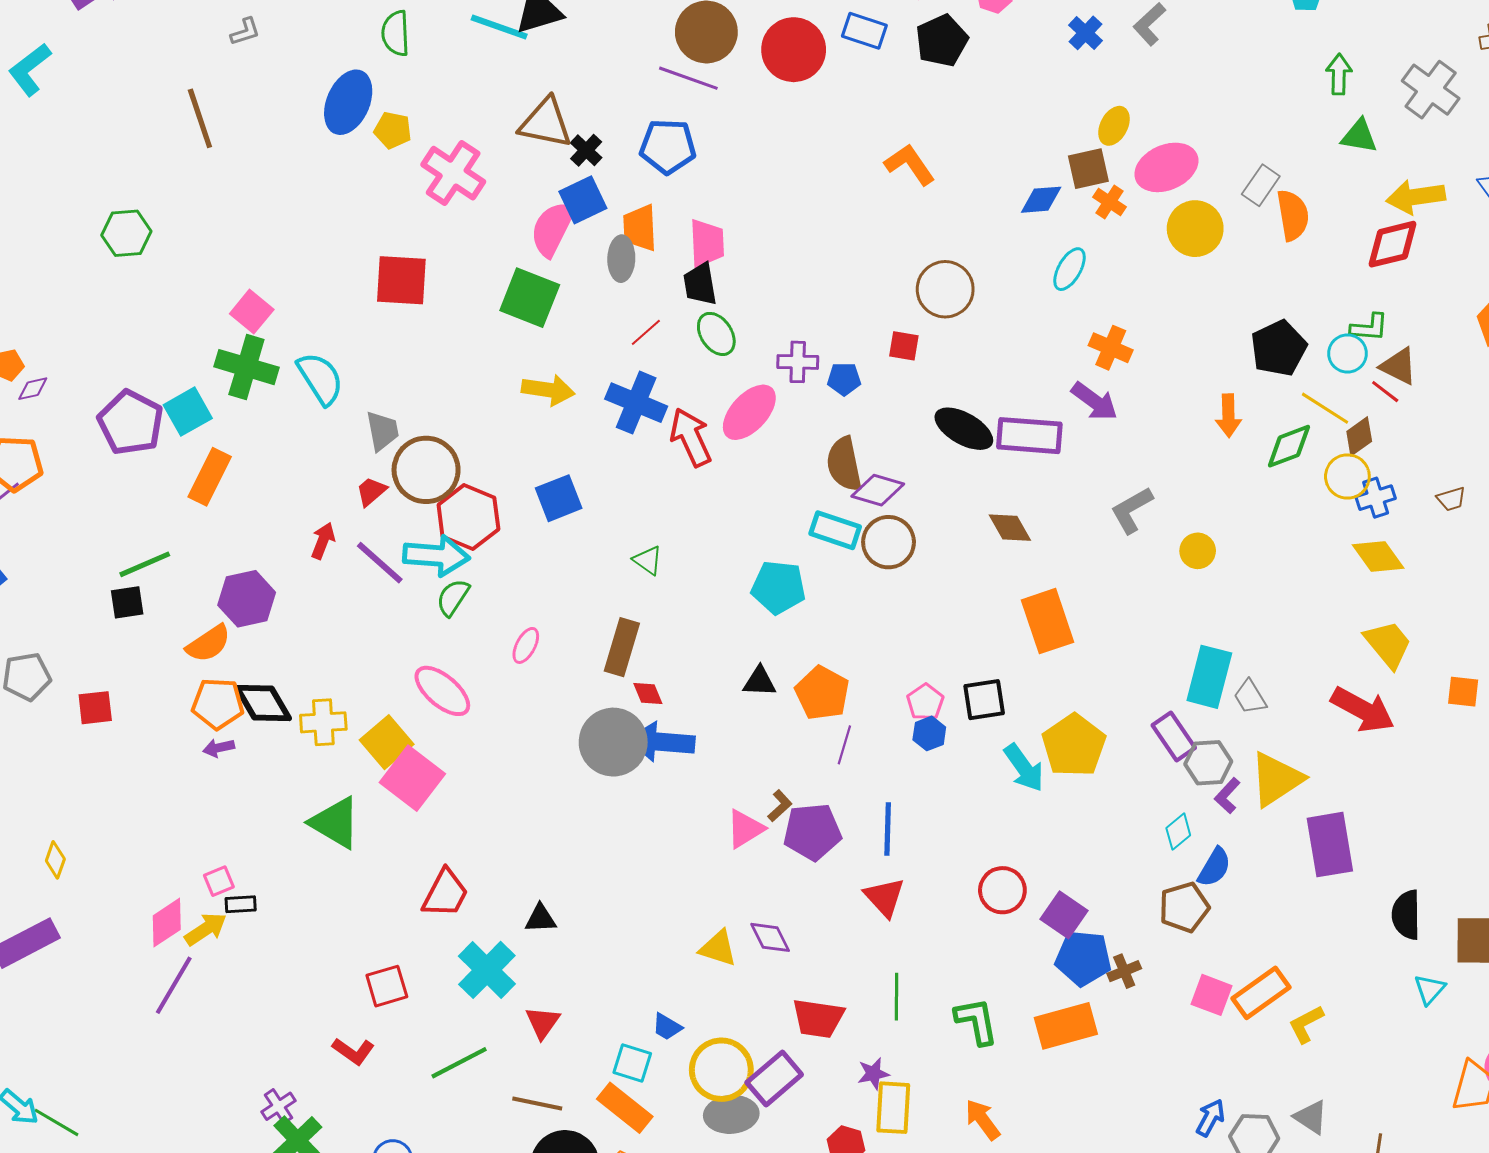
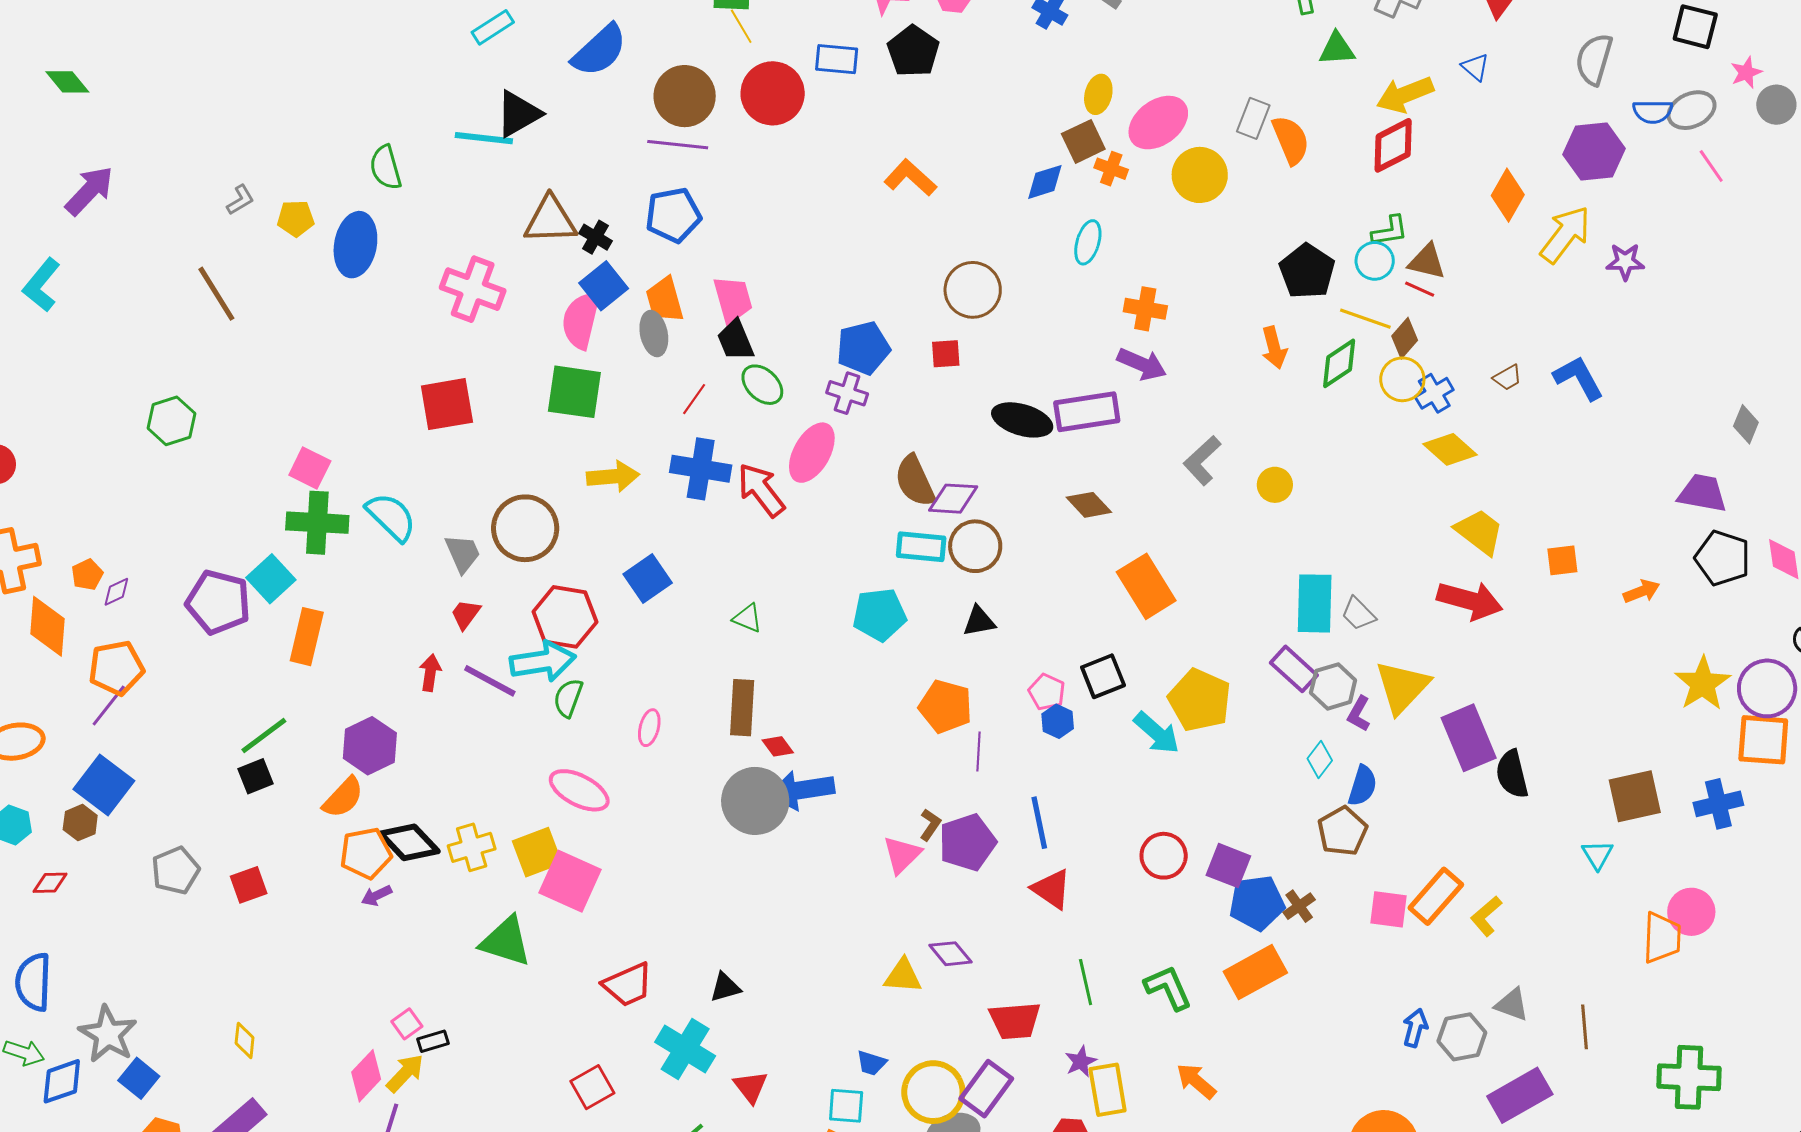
yellow pentagon: (393, 130) -> (296, 218), moved
purple cross: (798, 362) -> (847, 393), turned 30
blue pentagon: (844, 379) -> (863, 348), moved, size x1.6
brown circle: (426, 470) -> (525, 528), moved
black triangle: (760, 682) -> (979, 621), moved
yellow square: (387, 742) -> (537, 852), turned 33
red trapezoid: (445, 893) -> (628, 985), turned 52
black semicircle: (1406, 915) -> (1512, 774), moved

